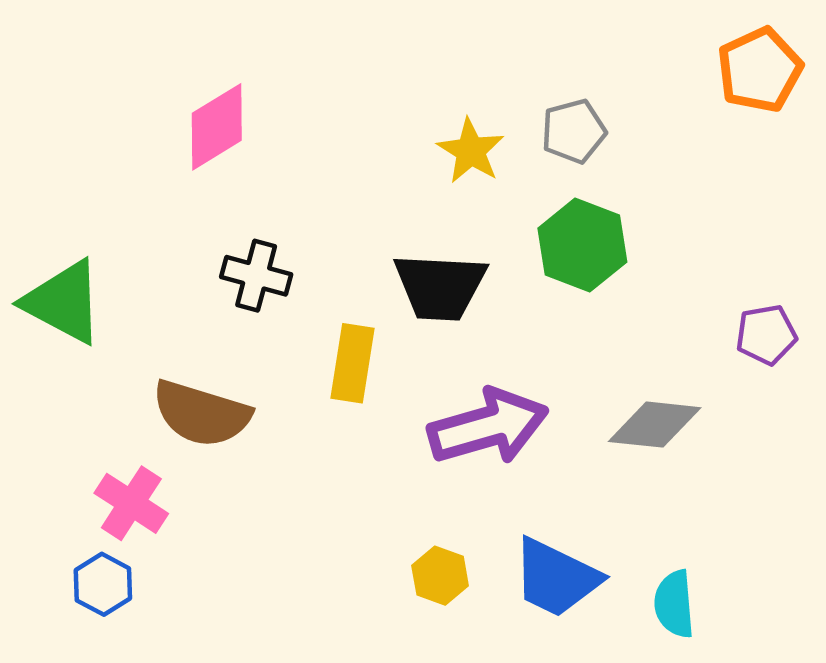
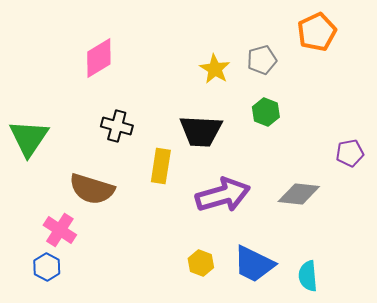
orange pentagon: (760, 70) -> (317, 32), moved
green hexagon: (582, 245) -> (266, 112), size x0.7
green triangle: (63, 302) -> (29, 138), turned 36

